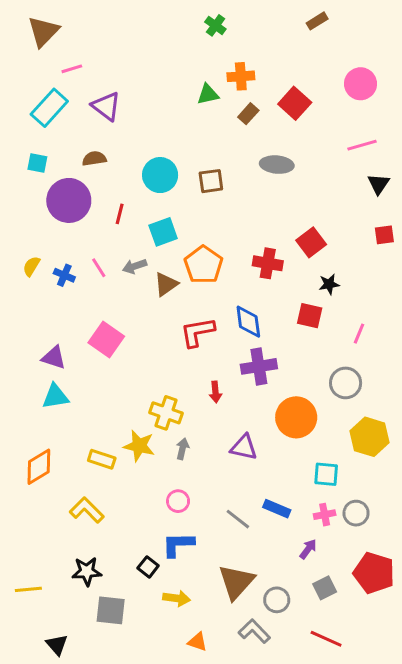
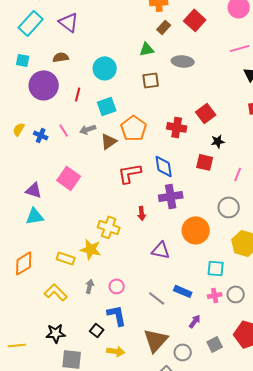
green triangle: (208, 94) -> (147, 49), moved
brown square: (211, 181) -> (151, 80), moved
gray arrow: (182, 449) -> (90, 286), moved
blue L-shape: (178, 545) -> (117, 315), turned 80
purple arrow: (308, 549) -> (195, 321), moved

